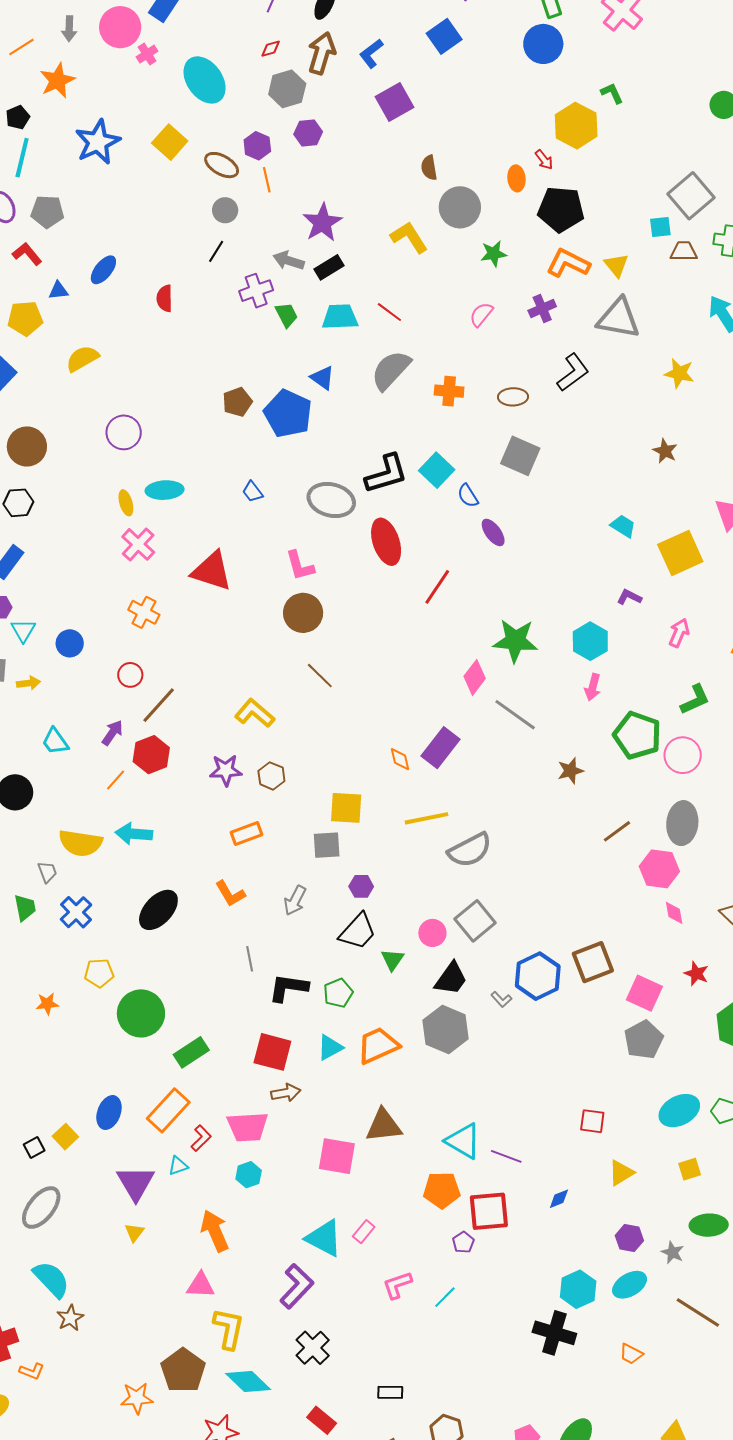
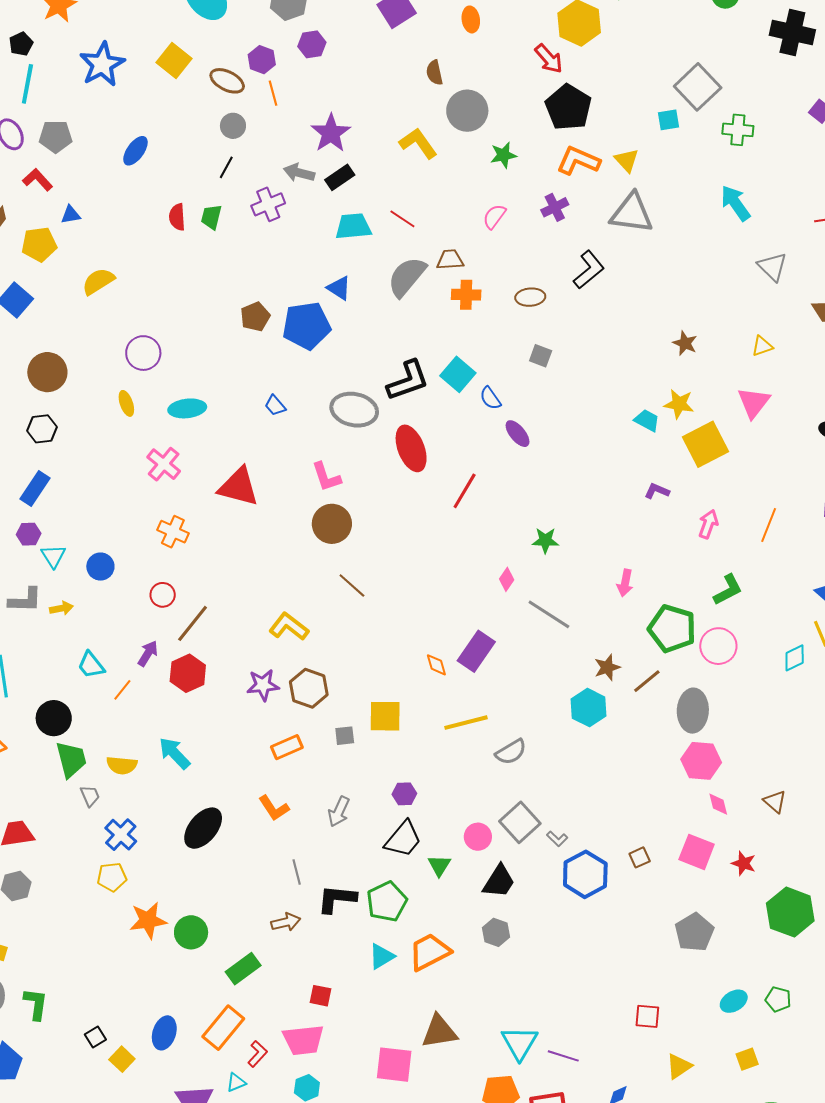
red arrow: (544, 160) -> (549, 59), size x1.5
orange ellipse: (516, 178) -> (471, 19), moved
black pentagon: (561, 209) -> (568, 107), turned 30
brown trapezoid: (684, 251) -> (450, 260), moved
blue ellipse: (103, 270) -> (135, 151), moved
green trapezoid: (286, 315) -> (211, 217), moved, turned -136
yellow star: (679, 373) -> (679, 404), moved
blue pentagon: (288, 414) -> (307, 326), turned -30
gray square: (520, 456) -> (541, 356), size x0.6
yellow ellipse: (126, 503) -> (126, 403), moved
green star: (515, 641) -> (545, 540), size x0.6
cyan hexagon: (590, 641) -> (588, 708), moved
pink diamond: (475, 677) -> (507, 579), size x0.7
brown hexagon: (271, 776) -> (309, 688), size x1.4
orange line: (116, 780) -> (122, 690), moved
gray ellipse: (682, 823) -> (693, 711), moved
brown line: (617, 831) -> (647, 681), moved
cyan arrow: (134, 834) -> (174, 753), turned 45
yellow semicircle: (81, 843) -> (122, 765), size x0.7
gray square: (327, 845) -> (345, 736), moved, size x0.7
gray semicircle: (470, 850) -> (511, 752), size x0.7
green trapezoid: (25, 908) -> (71, 759), moved, size x1.4
brown square: (593, 962) -> (640, 857), size x0.5
yellow pentagon: (99, 973) -> (112, 877), moved
green pentagon: (338, 993) -> (387, 902), size x1.4
pink square: (644, 993) -> (697, 852), moved
gray L-shape: (501, 999) -> (557, 839), moved
orange star: (47, 1004) -> (148, 920), moved, size x1.6
green circle: (141, 1013) -> (191, 932), size x0.7
gray hexagon: (446, 1029) -> (496, 932), size x0.6
red square: (272, 1052) -> (321, 996), moved, size x0.6
brown arrow: (286, 1093) -> (286, 922), moved
cyan ellipse: (679, 1111) -> (734, 1001), size x0.7
cyan triangle: (463, 1141) -> (519, 1043), turned 33
black square: (34, 1148) -> (95, 1037), moved

